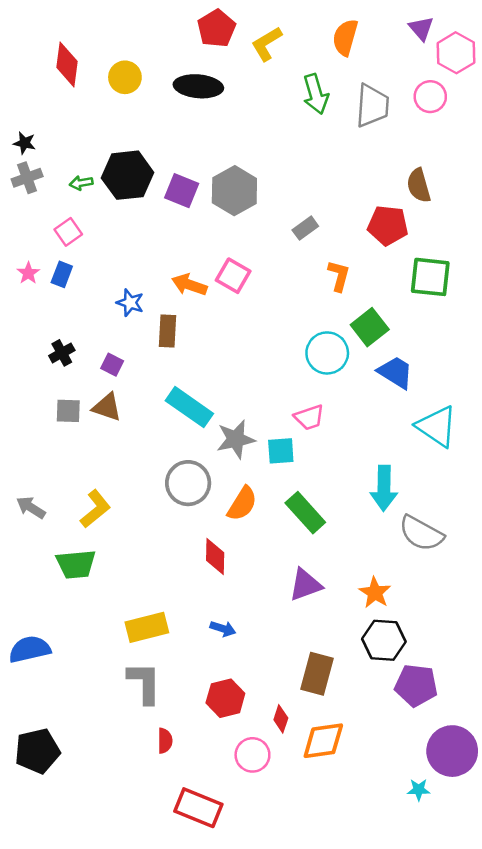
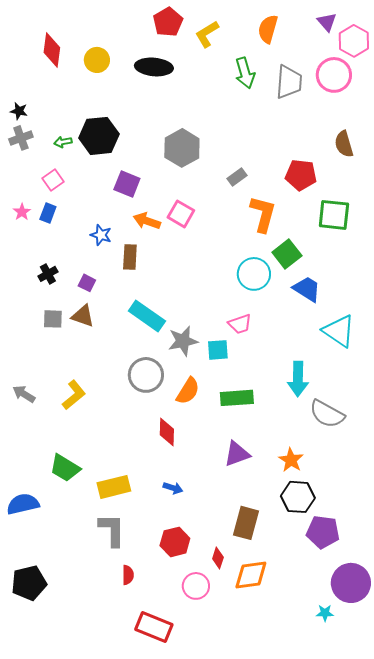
pink circle: (430, 97) -> (334, 75), size x1.4
brown semicircle: (419, 186) -> (344, 144), moved
purple square: (182, 191) -> (127, 184), moved
orange L-shape: (339, 276) -> (263, 214), size x1.5
green rectangle: (305, 513) -> (237, 398), turned -52
green trapezoid: (76, 564) -> (65, 468), moved, turned 36

